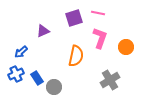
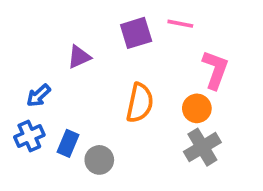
pink L-shape: (100, 38) -> (215, 70), moved
orange circle: (126, 47) -> (197, 108), moved
blue rectangle: (37, 78) -> (68, 143), turned 56

